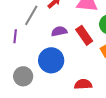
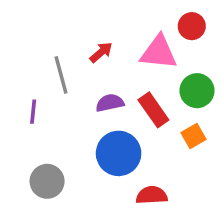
gray line: (31, 15) -> (61, 75), turned -45
blue circle: (51, 60) -> (119, 153), moved

